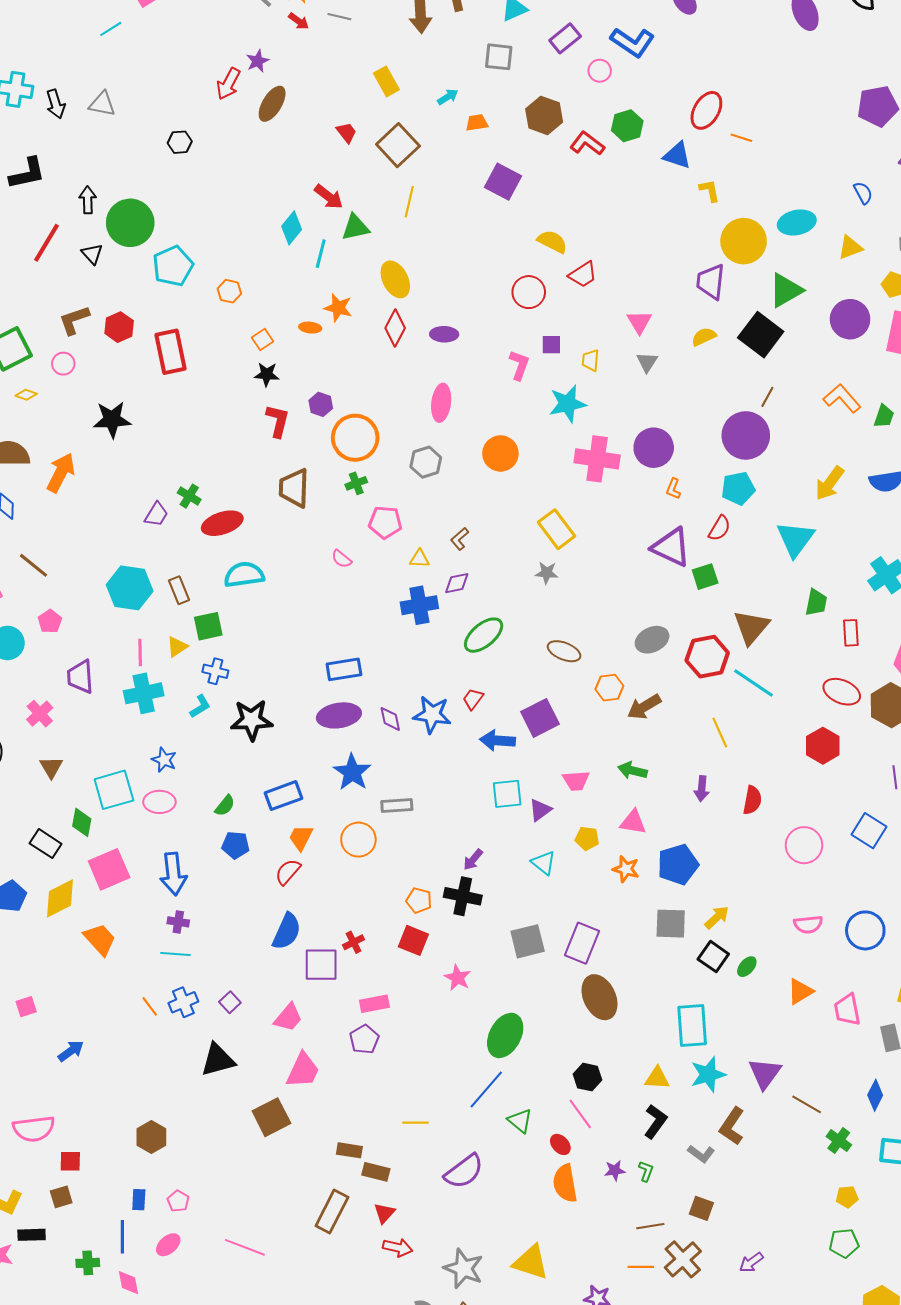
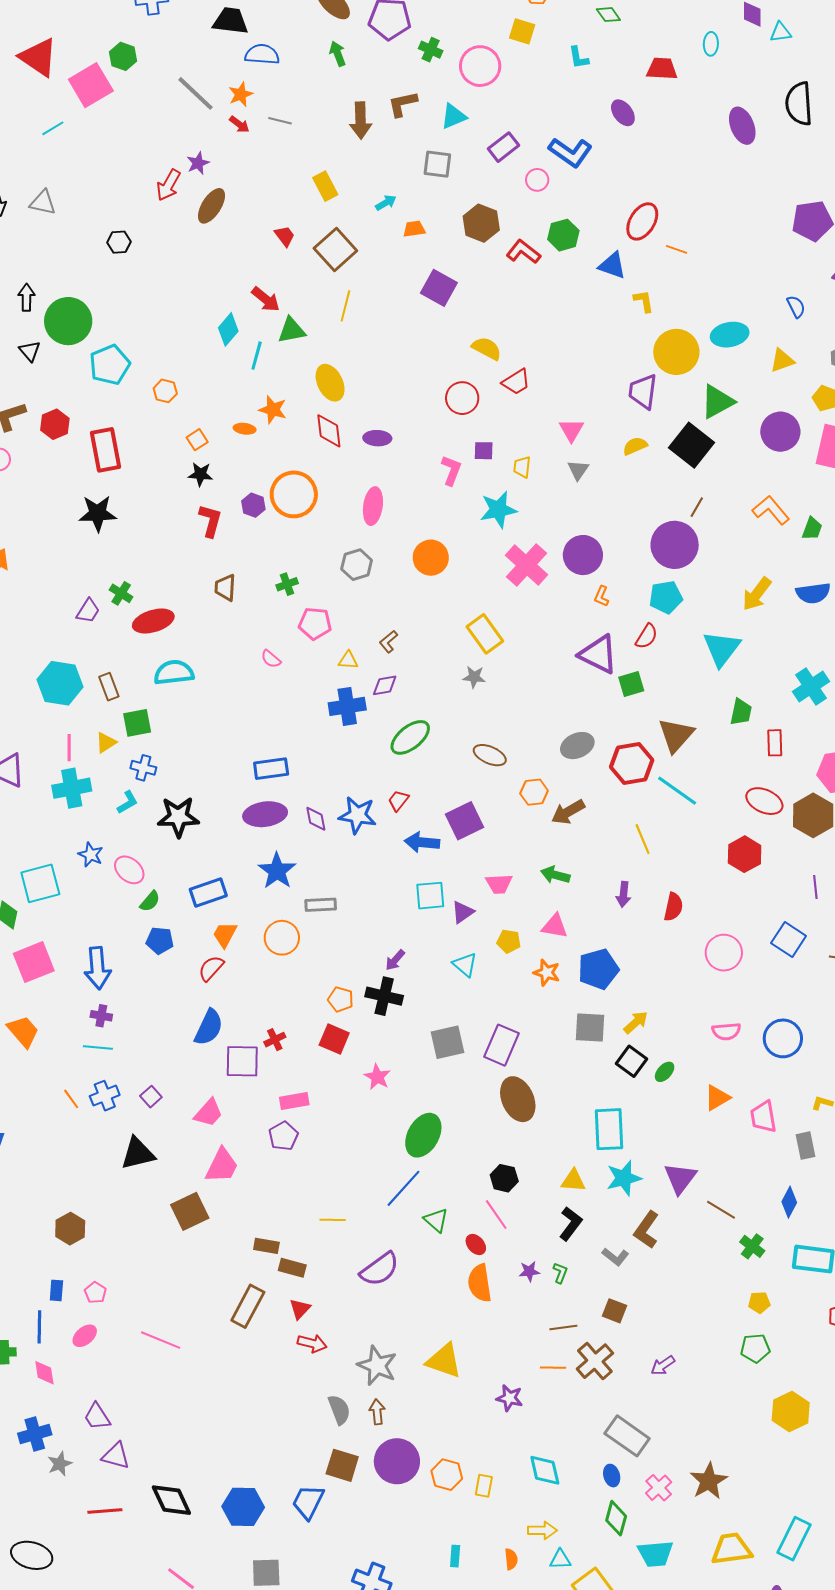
red diamond: (395, 328) -> (329, 431), turned -36
black star: (112, 419) -> (98, 513), moved
orange circle: (355, 438) -> (294, 494), moved
pink cross: (597, 459) -> (527, 565), turned 33
brown trapezoid: (294, 488) -> (225, 588), size x0.7
pink ellipse: (159, 802) -> (129, 870), moved, turned 40

